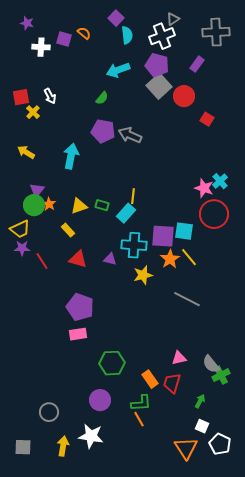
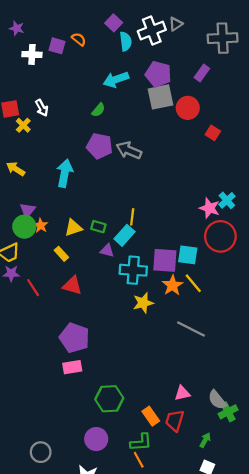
white cross: (162, 36) -> (152, 31), moved
gray square: (159, 86) -> (160, 97), turned 30
purple triangle: (110, 259) -> (107, 251), moved

